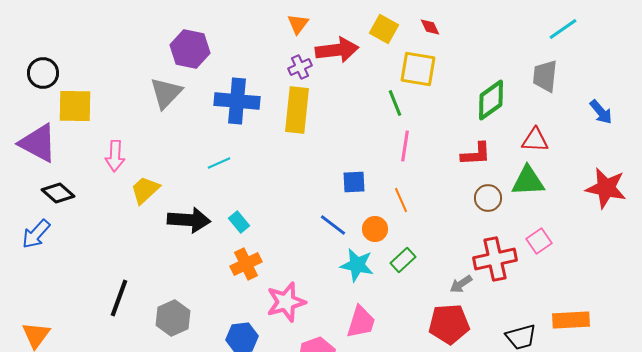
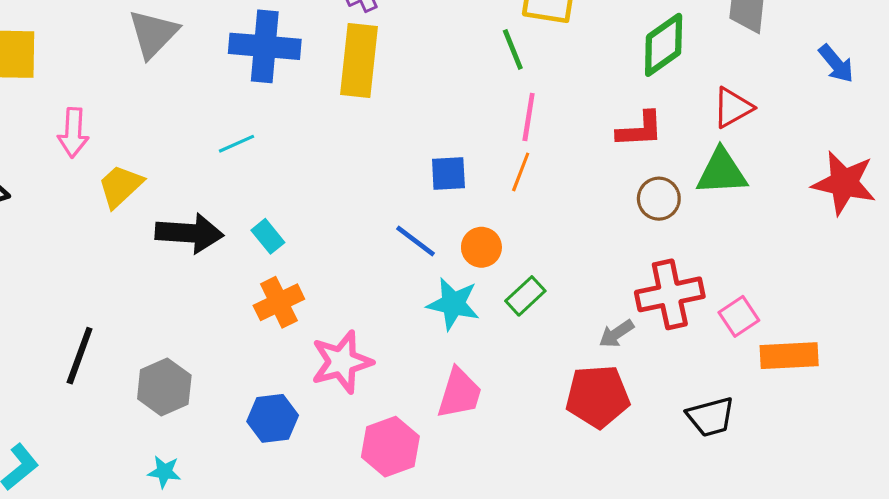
red triangle: (535, 140) -> (733, 108), turned -32
orange line: (401, 200) -> (521, 172), moved, turned 45
pink square: (539, 241) -> (739, 316), moved
orange rectangle: (571, 320) -> (789, 356), moved

